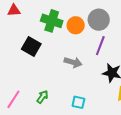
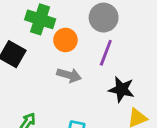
orange circle: (76, 25) -> (65, 40), moved

